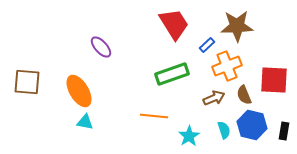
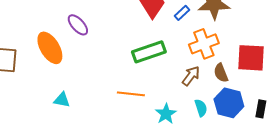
blue rectangle: (207, 45) -> (182, 13), moved
orange ellipse: (79, 91) -> (50, 48), moved
brown arrow: (214, 98) -> (191, 76), turned -30

